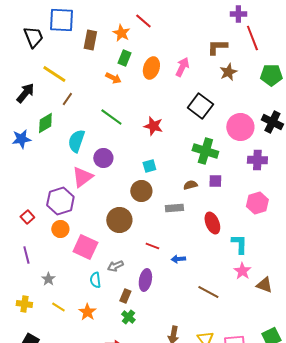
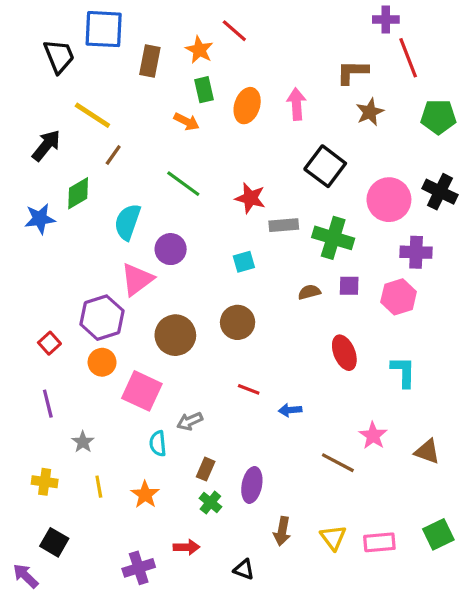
green rectangle: (124, 58) -> (204, 90), turned -35
pink arrow: (182, 67) -> (297, 104), turned -30
brown circle: (141, 191) -> (238, 322), moved
pink hexagon: (257, 203) -> (399, 297), moved
gray rectangle: (174, 208) -> (284, 225), moved
brown circle: (119, 220) -> (175, 335), moved
cyan L-shape: (239, 244) -> (403, 372), moved
pink star: (242, 271) -> (373, 436), moved
purple ellipse: (145, 280) -> (252, 485), moved
yellow line: (58, 307) -> (99, 487), turned 48

